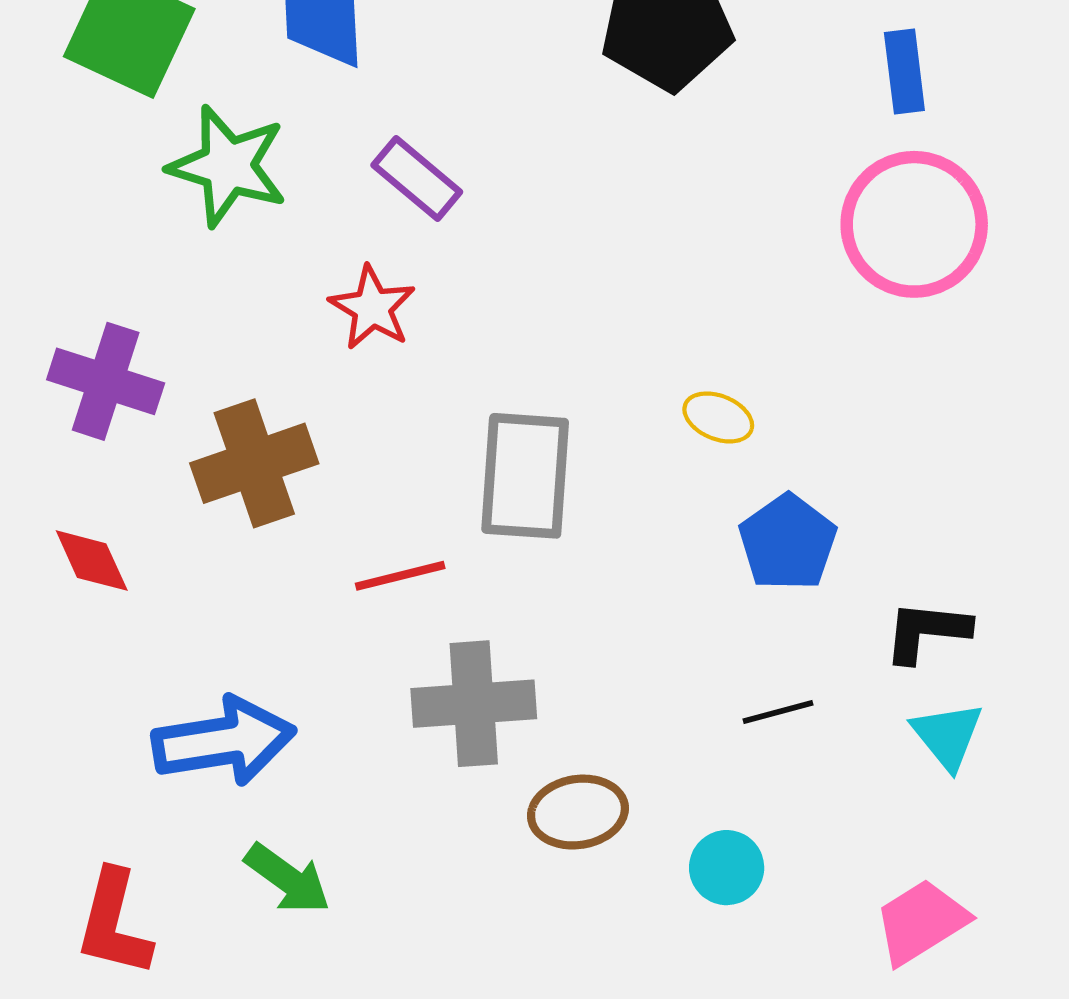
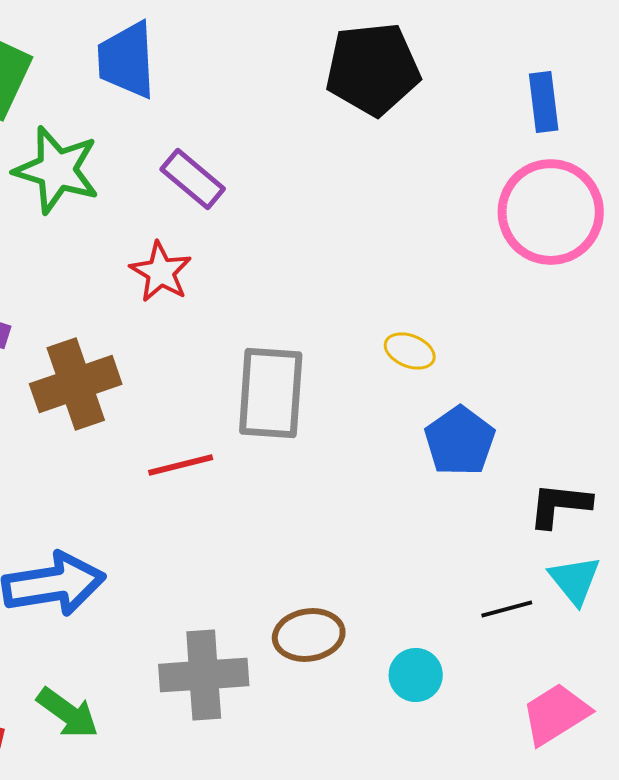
gray cross: (474, 704) -> (204, 675), moved
black line: (778, 712) -> (507, 609), moved
green arrow: (288, 879) -> (68, 713), moved

